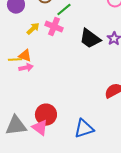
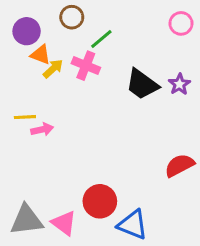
orange triangle: (25, 56) -> (41, 55), moved
red circle: (46, 115) -> (100, 201), moved
blue triangle: (84, 129) -> (133, 225), turned 40

